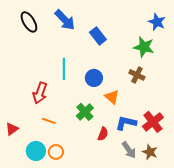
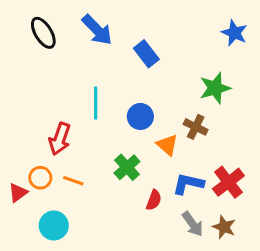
green star: (144, 47) -> (215, 88), moved, turned -30
brown cross: (137, 75) -> (196, 127), moved
orange circle: (56, 152) -> (40, 178), moved

